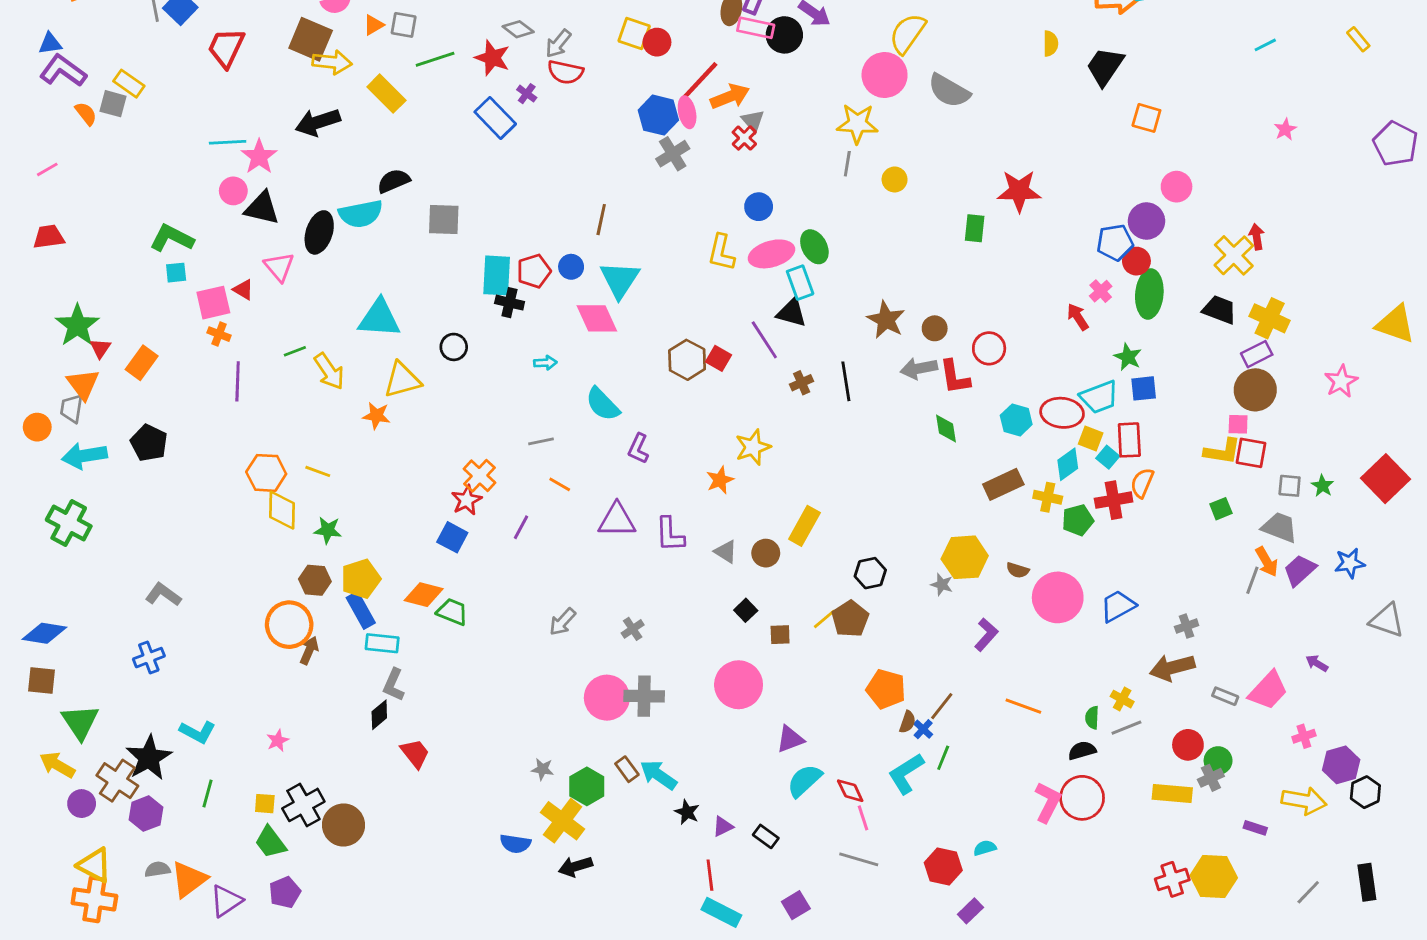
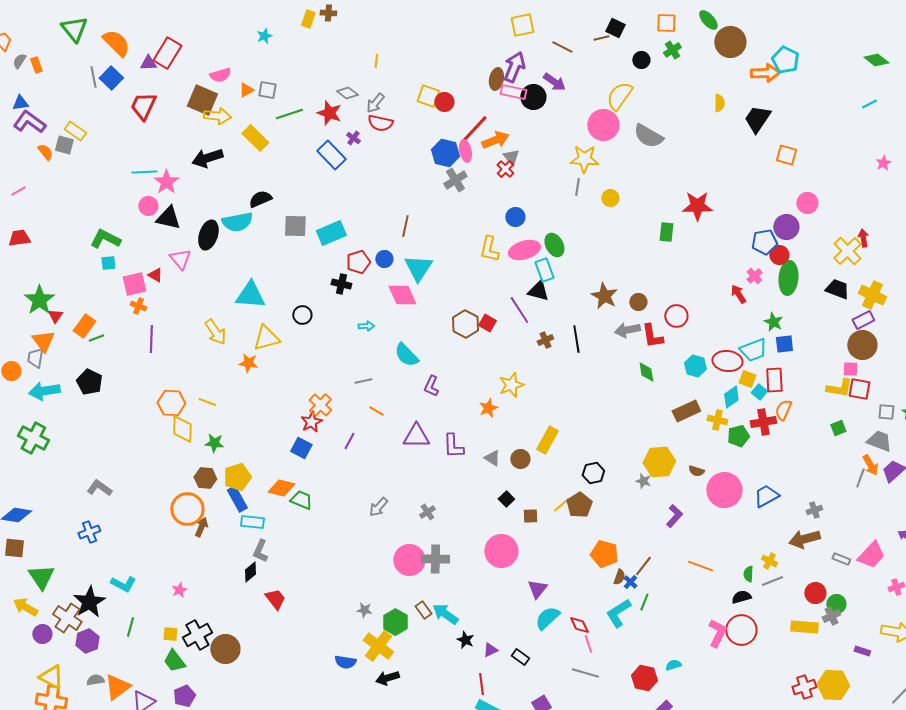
cyan rectangle: (497, 275) -> (331, 233), moved, turned 64
green line: (295, 351) -> (96, 338), moved
purple triangle: (790, 739) -> (537, 589), turned -30

